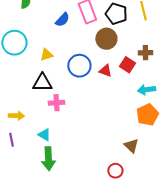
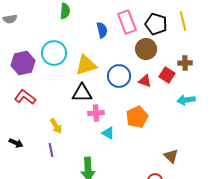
blue semicircle: (62, 20) -> (102, 30), turned -56
yellow triangle: (46, 55) -> (86, 65), size x1.6
orange pentagon: (147, 115) -> (137, 117), moved
yellow arrow: (16, 116) -> (56, 126), turned 56
cyan triangle: (44, 135) -> (108, 133), moved

